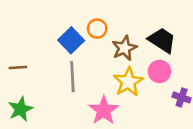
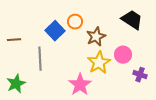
black trapezoid: (162, 40) -> (132, 20), moved
brown line: (18, 68) -> (14, 40), moved
gray line: (72, 77) -> (40, 59), moved

